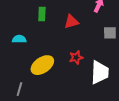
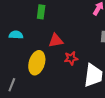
red triangle: (71, 22) -> (56, 41), moved
yellow ellipse: (42, 65) -> (37, 63), turned -45

